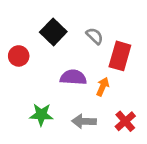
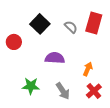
red rectangle: (120, 56) -> (94, 23), moved
orange arrow: (103, 87) -> (88, 69), moved
gray arrow: (84, 121) -> (63, 91), turned -126

